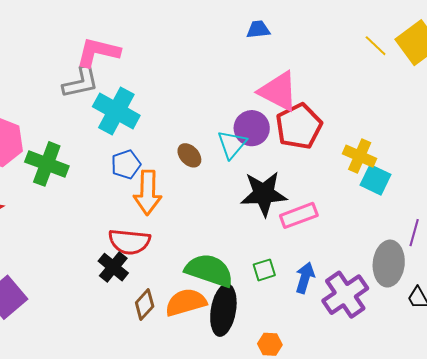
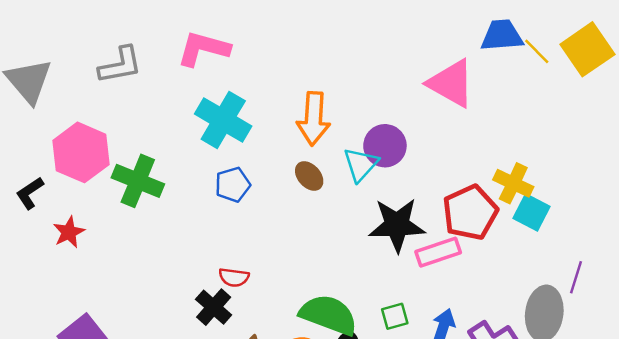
blue trapezoid: (258, 29) -> (502, 36), moved, size x1.5
gray L-shape: (81, 82) -> (120, 65), moved
pink triangle: (278, 91) -> (451, 83), moved
red pentagon: (299, 126) -> (470, 212), moved
orange arrow: (148, 193) -> (314, 119), moved
red semicircle: (129, 242) -> (234, 277), size x0.6

